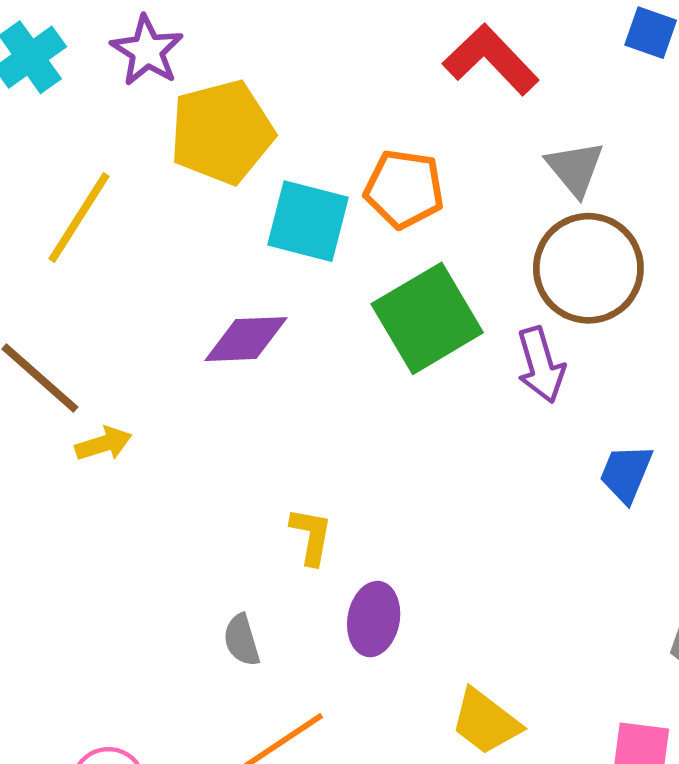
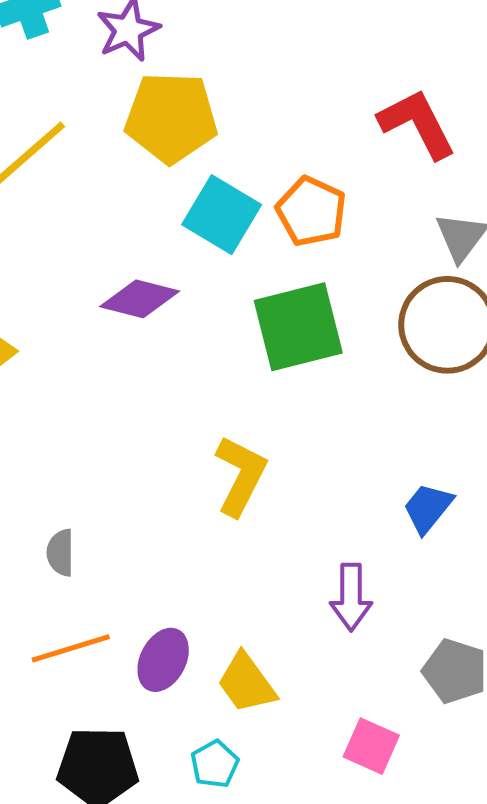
purple arrow: (541, 365) -> (351, 597), moved
yellow L-shape: (311, 536) -> (241, 476), moved, size x1.5
purple ellipse: (374, 619) -> (163, 660), moved

